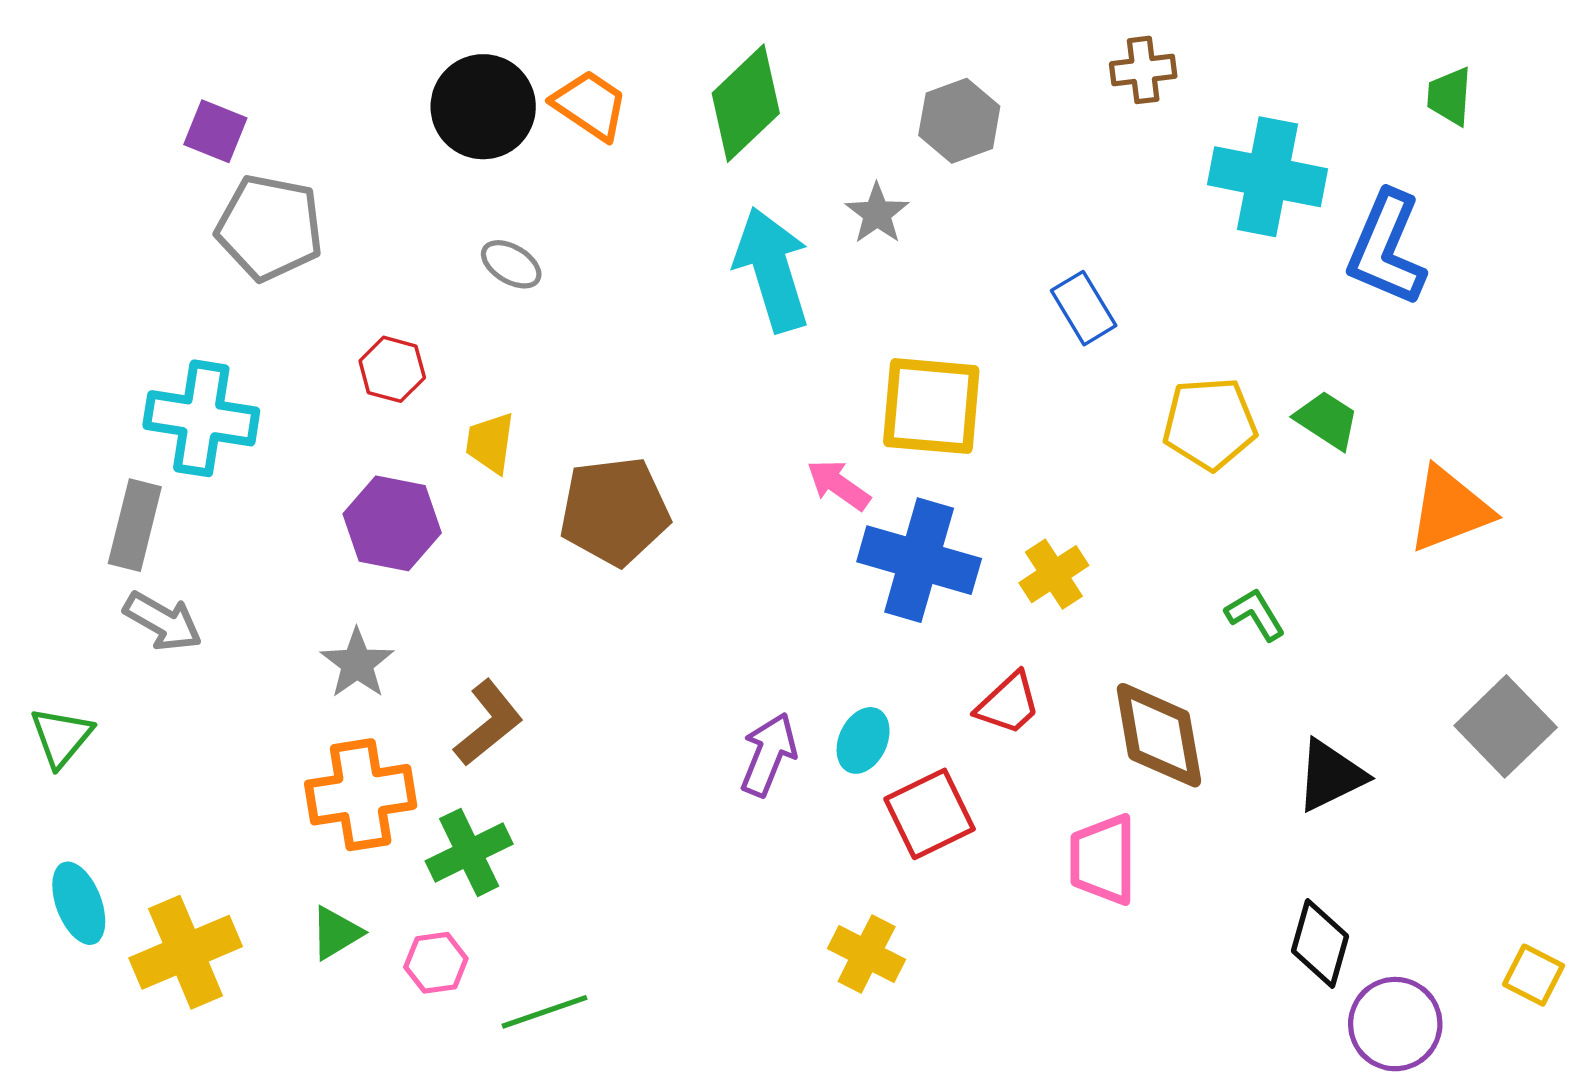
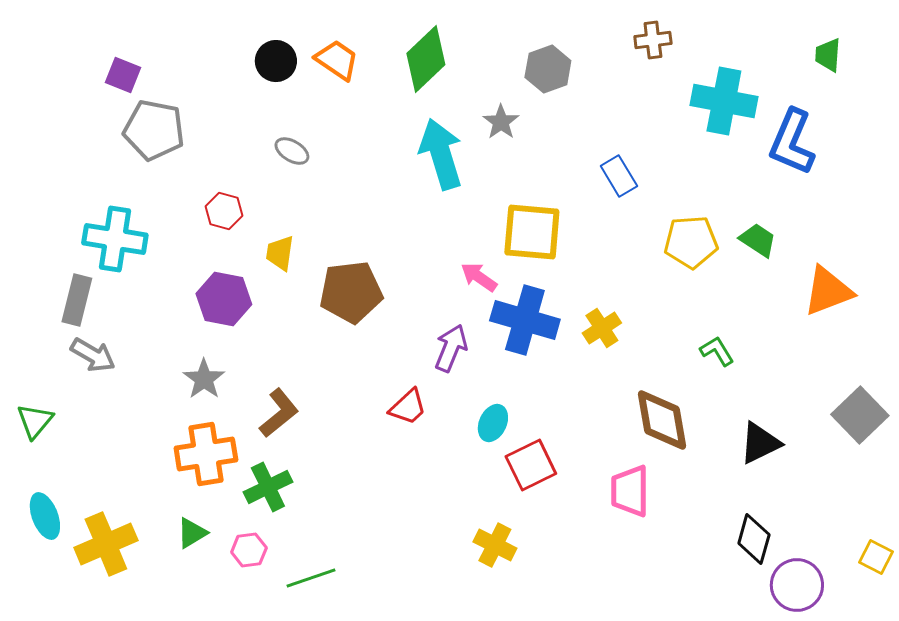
black circle: (483, 107) -> (276, 61), size x0.7
red trapezoid: (1008, 704) -> (408, 407), moved
purple arrow: (769, 754) -> (451, 348), moved

